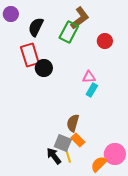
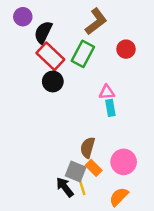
purple circle: (11, 14) -> (23, 17), moved
green rectangle: (69, 32) -> (83, 54), moved
red rectangle: (30, 55) -> (50, 56), moved, turned -30
cyan rectangle: (92, 90) -> (110, 108), turned -40
pink circle: (115, 154) -> (124, 162), moved

